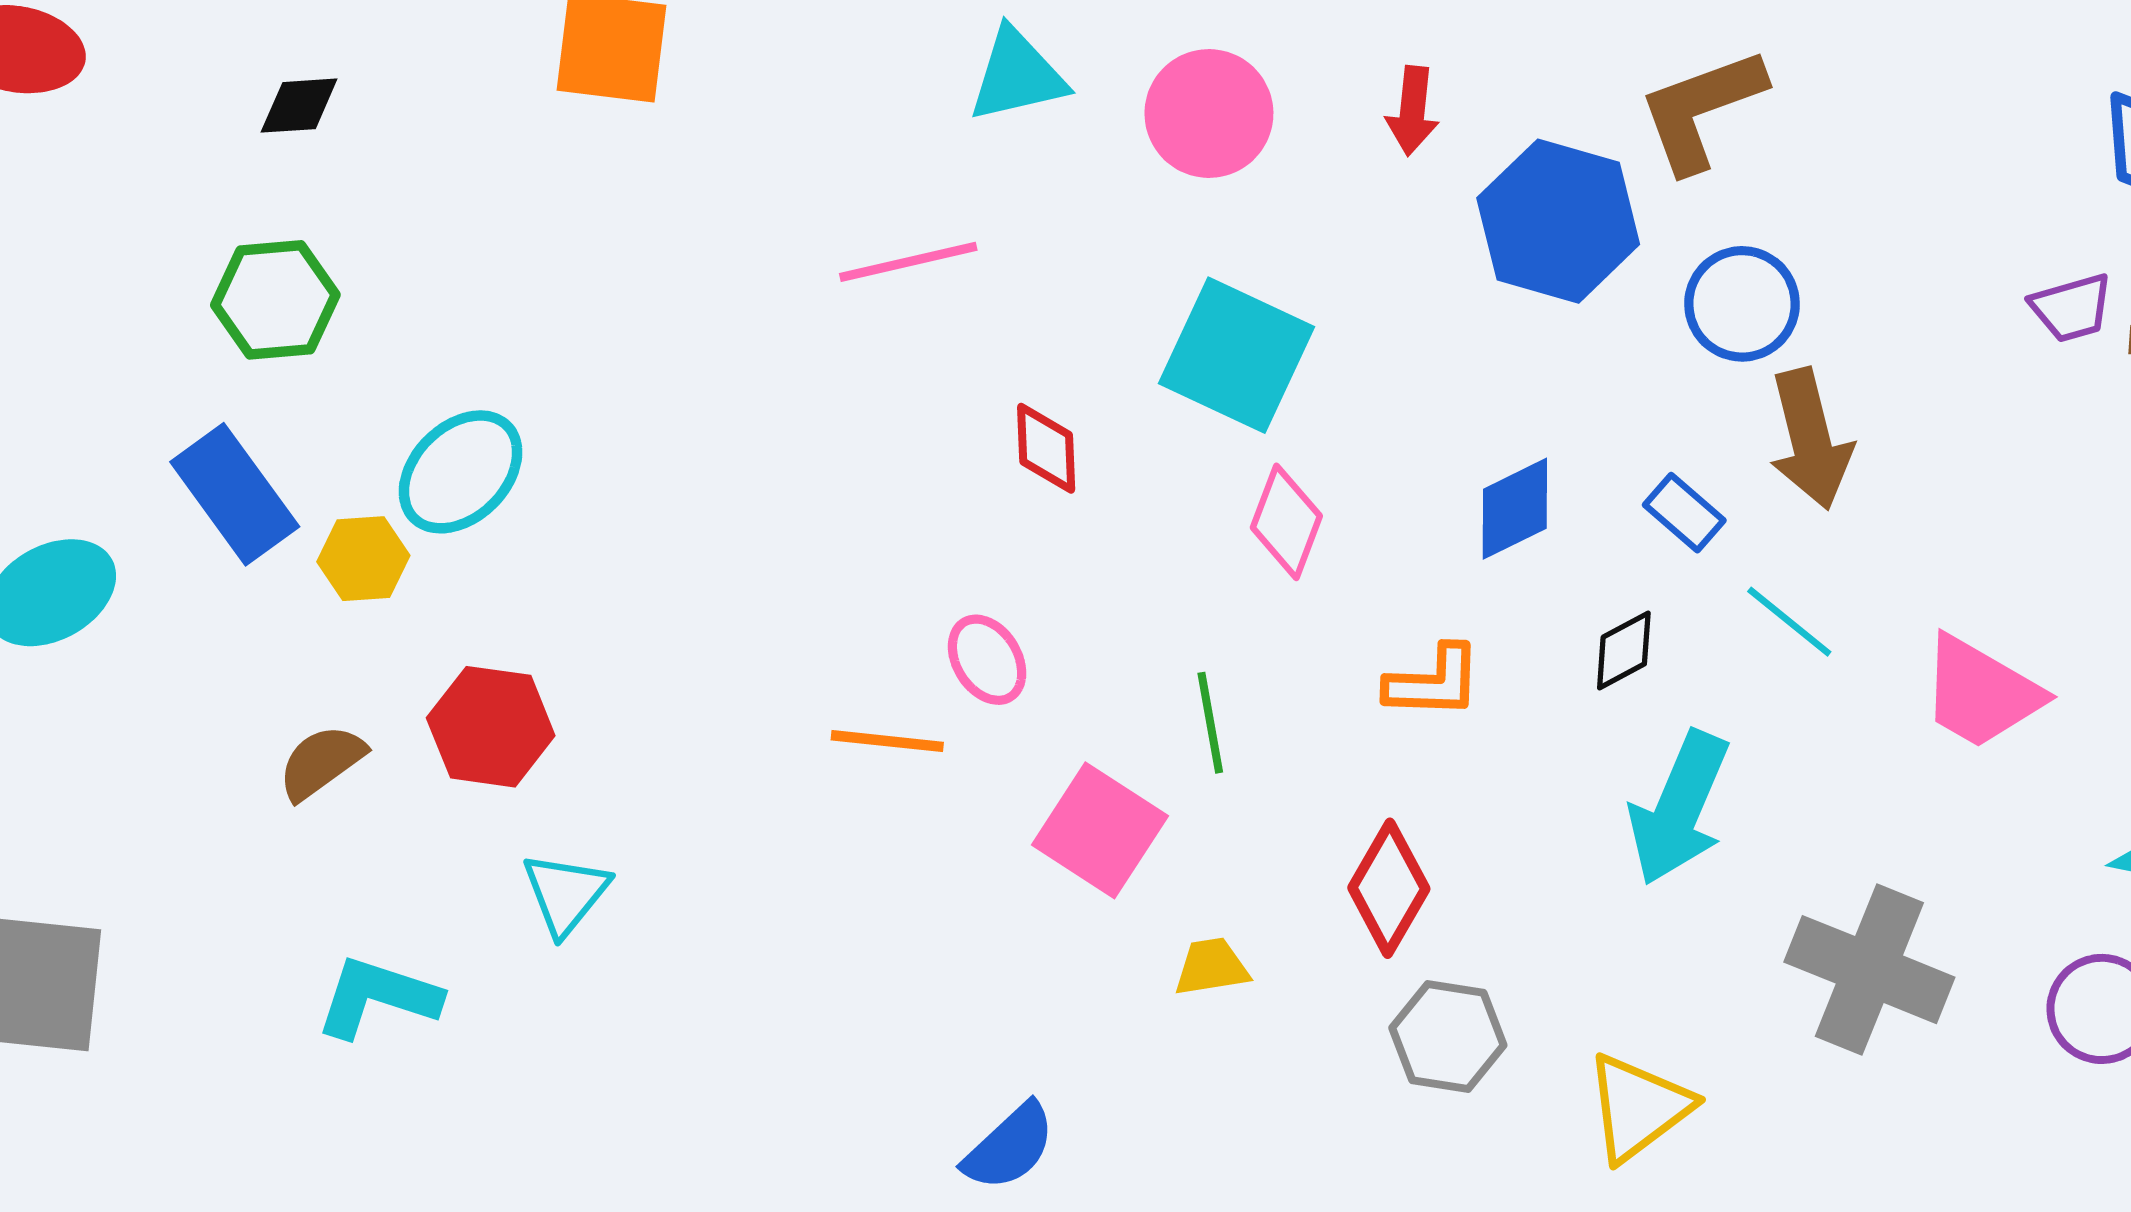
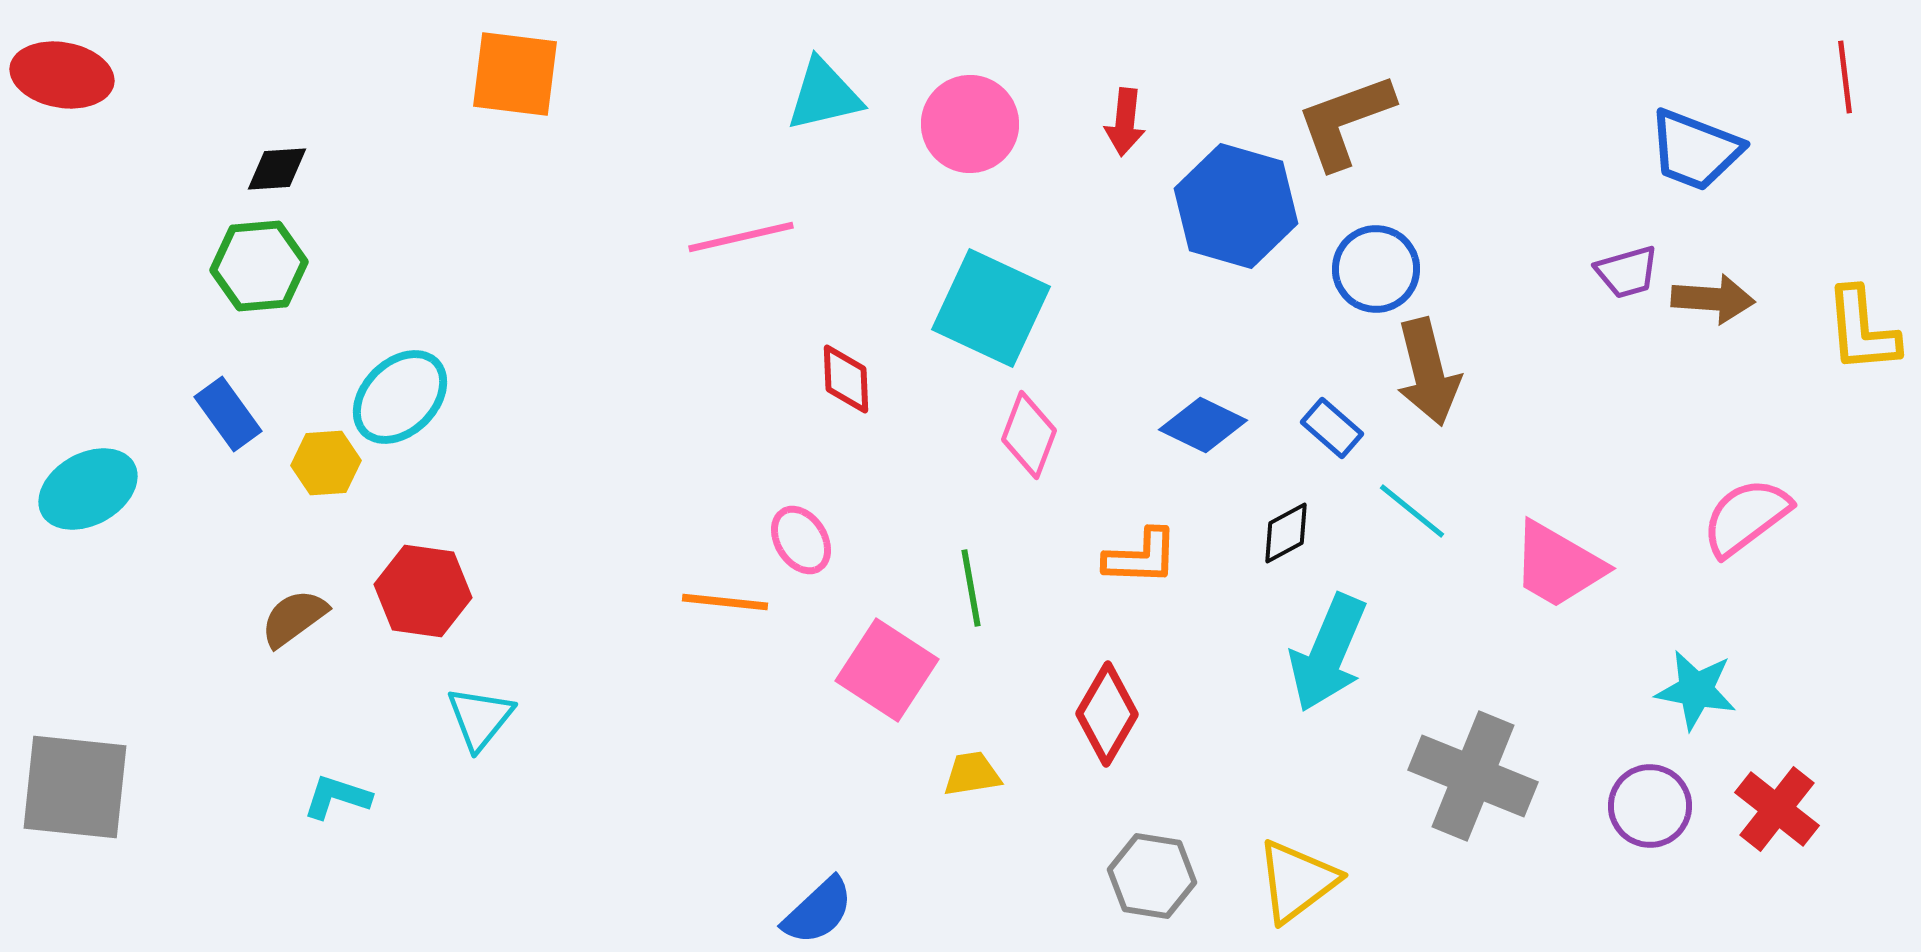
black diamond: (299, 106) -> (277, 169), moved
blue rectangle: (235, 494) -> (228, 414), size x0.7
blue diamond: (1515, 509) -> (1203, 425), turned 52
cyan L-shape: (378, 997) -> (337, 797), size x0.7
gray hexagon: (1448, 1037) -> (1152, 876), moved

